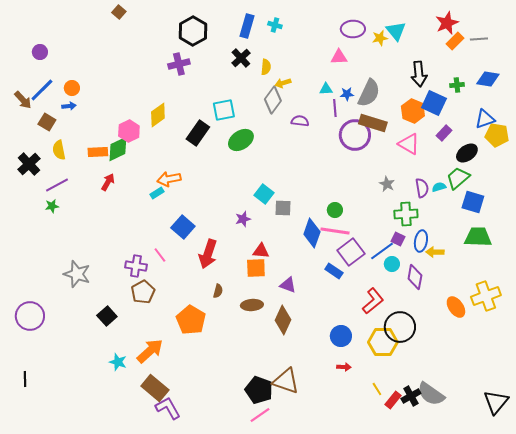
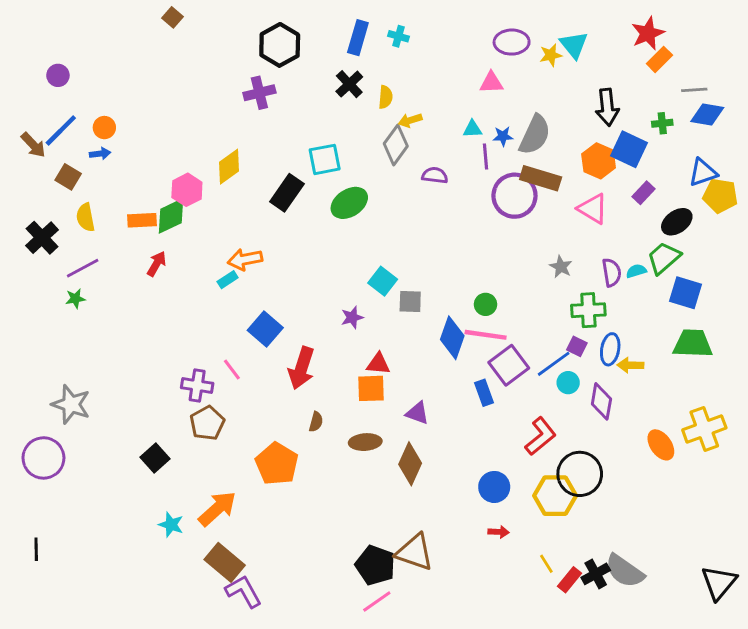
gray line: (479, 39) -> (694, 90), moved
blue rectangle: (334, 271) -> (484, 393), turned 36
gray star: (77, 274) -> (71, 404), moved

